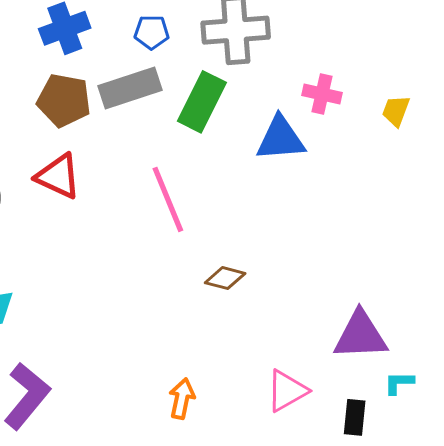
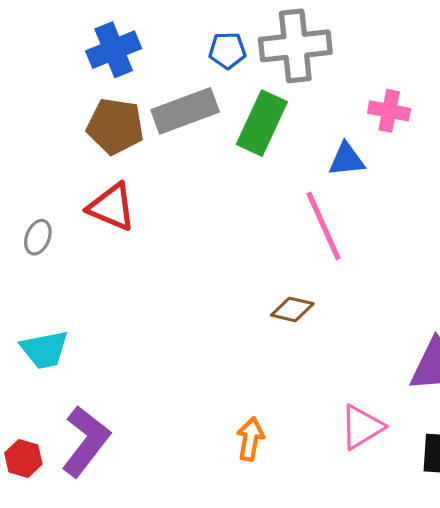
blue pentagon: (152, 32) -> (227, 50), moved
blue triangle: (281, 139) -> (347, 160), size x0.7
pink line: (168, 199) -> (323, 226), moved

